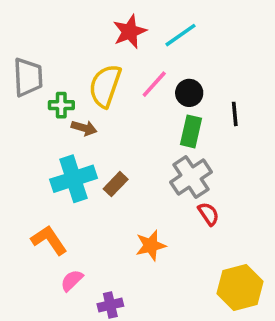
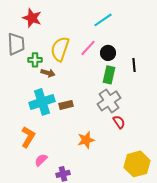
red star: (130, 32) -> (32, 18), moved, turned -30
brown rectangle: (116, 184) -> (66, 105), turned 32
orange L-shape: (49, 240) -> (28, 137), turned 65

